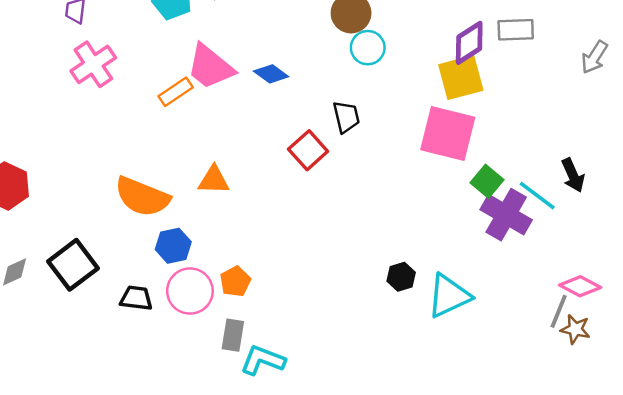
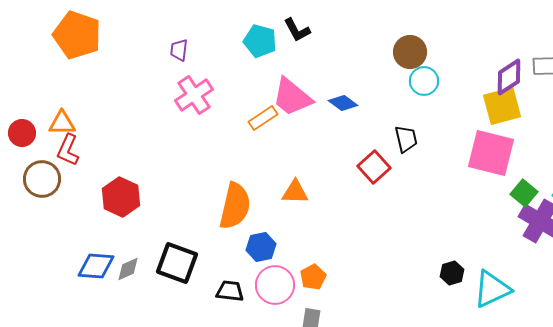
orange semicircle: (142, 197) -> (235, 206), turned -99
black square: (73, 265) -> (177, 263), turned -33

